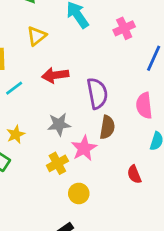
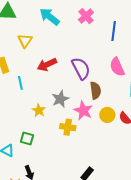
cyan line: (14, 88) -> (20, 83), turned -48
yellow star: (16, 134) -> (39, 110), moved
yellow cross: (57, 163) -> (68, 127), turned -35
yellow circle: (79, 193) -> (107, 115), moved

